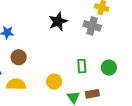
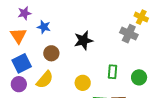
black star: (58, 21) -> (83, 40), moved
yellow semicircle: (16, 84) -> (45, 80), turned 120

